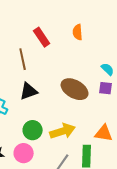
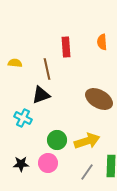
red rectangle: (42, 37) -> (66, 47), turned 30
black triangle: (29, 91) -> (41, 95), moved

